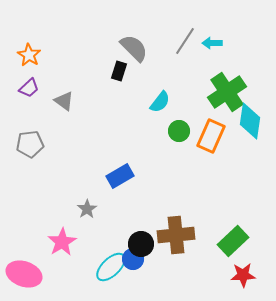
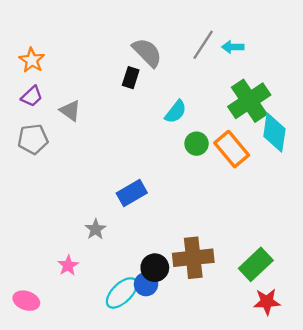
orange rectangle: (211, 136) -> (232, 149), turned -64
gray pentagon: (30, 144) -> (33, 139), moved
pink star: (62, 242) -> (68, 265), size x0.7
pink ellipse: (24, 274) -> (26, 301), size x0.7

